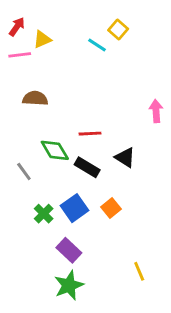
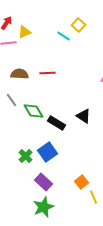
red line: (90, 134) -> (48, 73), moved
gray line: (24, 171) -> (12, 100), moved
orange square: (111, 208) -> (82, 182), moved

